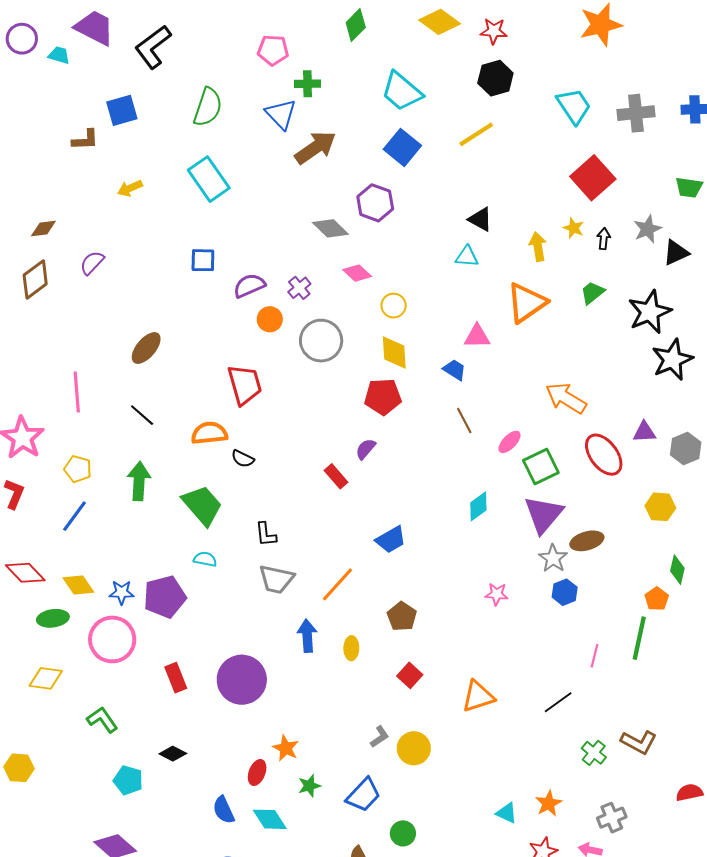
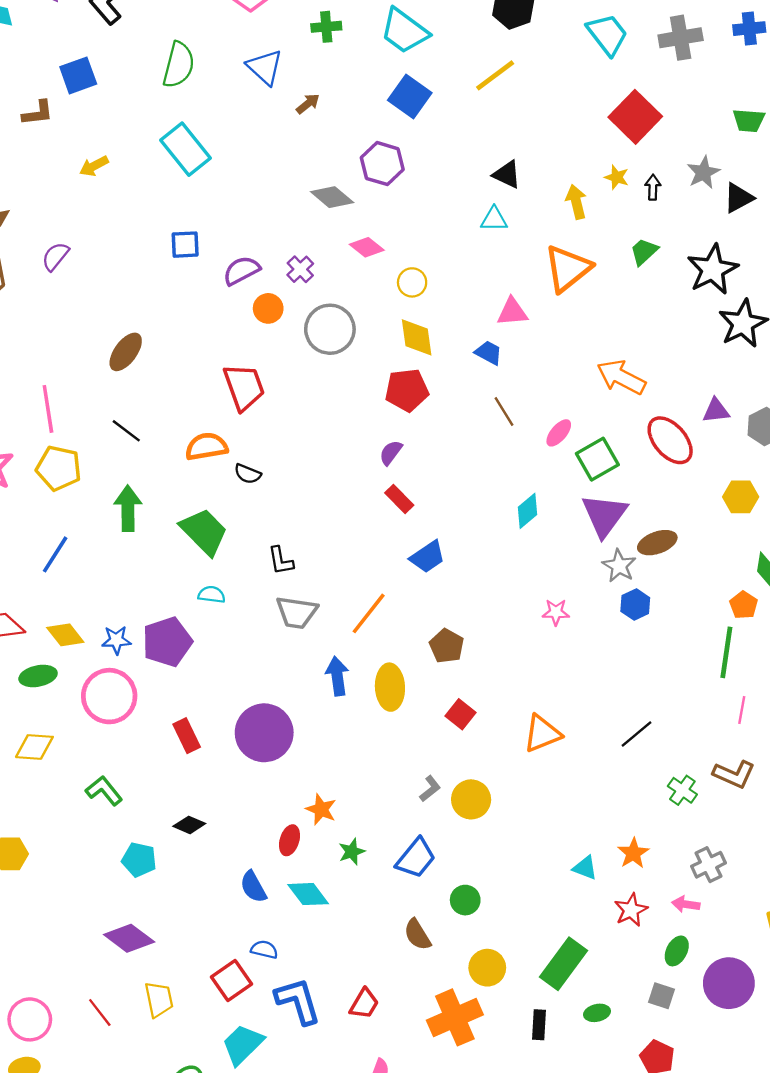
green cross: (307, 84) -> (326, 27), moved
brown arrow: (315, 148) -> (308, 104), size x0.5
yellow pentagon: (78, 469) -> (59, 468), moved, size x1.4
red rectangle: (336, 476) -> (399, 499), moved
yellow ellipse: (351, 648) -> (390, 687), size x1.6
pink line: (594, 656) -> (742, 710), moved

